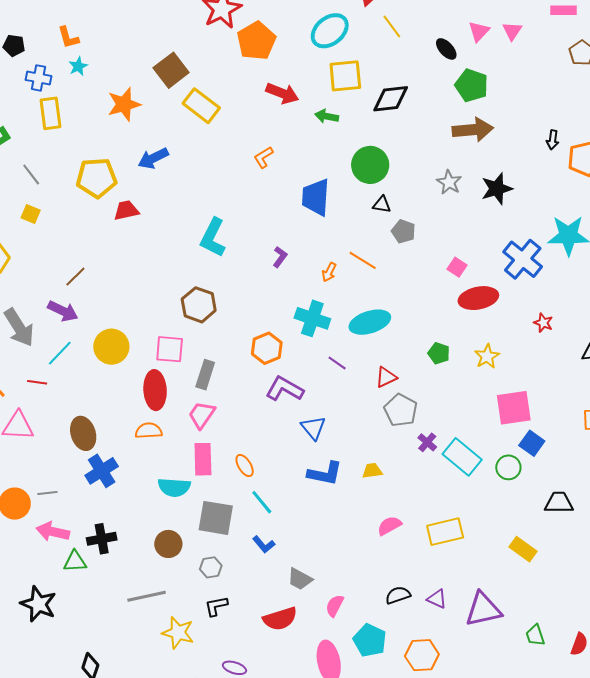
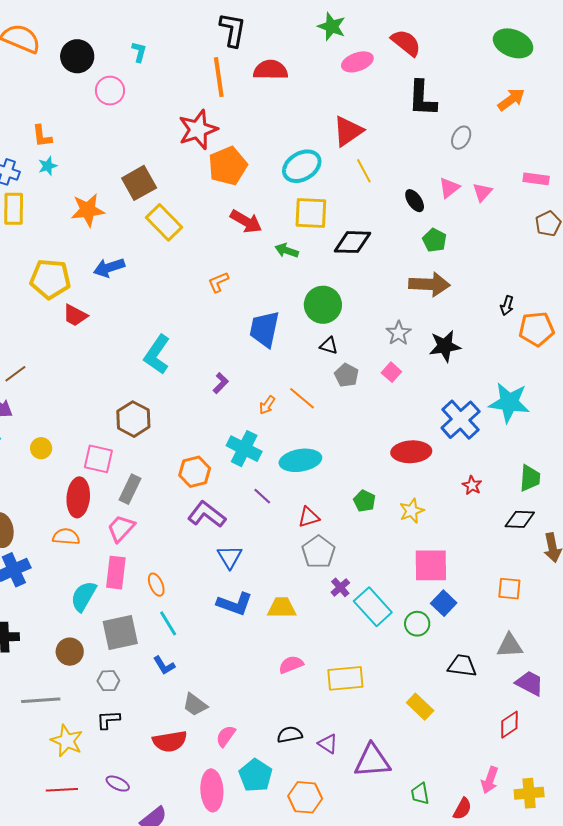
green pentagon: (472, 85) -> (434, 240), size x0.7
red trapezoid: (126, 210) -> (75, 315), turned -148
pink square: (457, 267) -> (391, 372), moved
yellow circle: (111, 347) -> (41, 448), size x0.6
yellow trapezoid: (372, 471) -> (282, 608), size x1.4
cyan semicircle: (174, 487) -> (83, 596), turned 108
gray square: (216, 518) -> (120, 632), turned -30

